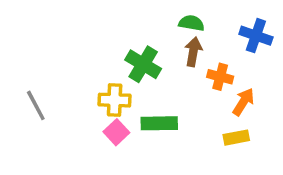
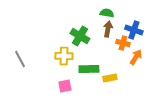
blue cross: (256, 36) -> (134, 30), moved
pink square: (116, 132) -> (65, 86), moved, turned 32
yellow rectangle: (236, 138) -> (110, 78), moved

